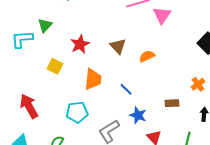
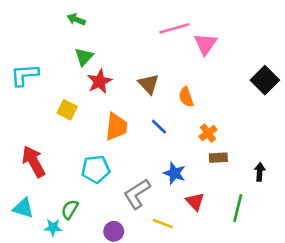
green triangle: (45, 25) -> (84, 57), moved
orange semicircle: (147, 56) -> (186, 97), turned -84
orange cross: (198, 84) -> (208, 133), moved
blue line: (126, 89) -> (159, 127), moved

